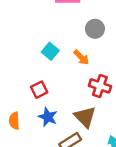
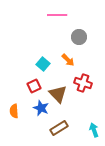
cyan square: (50, 51) -> (43, 64), moved
brown triangle: (85, 117) -> (58, 94), moved

